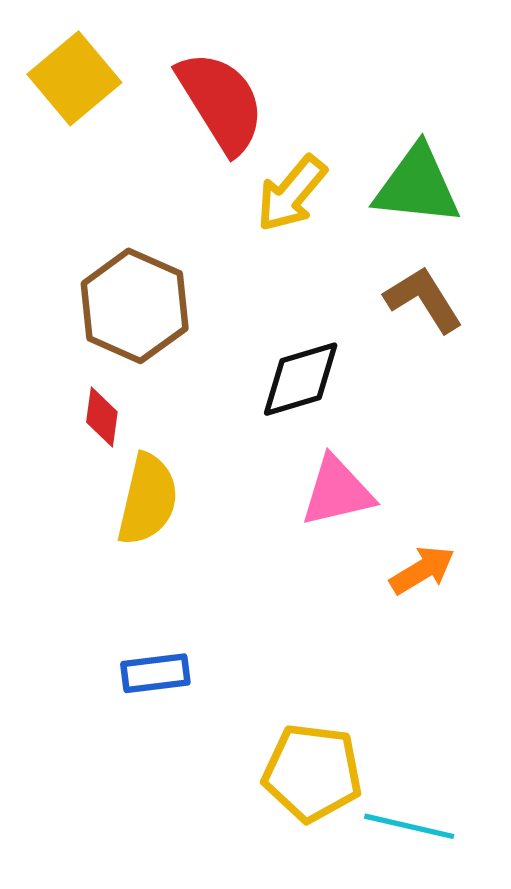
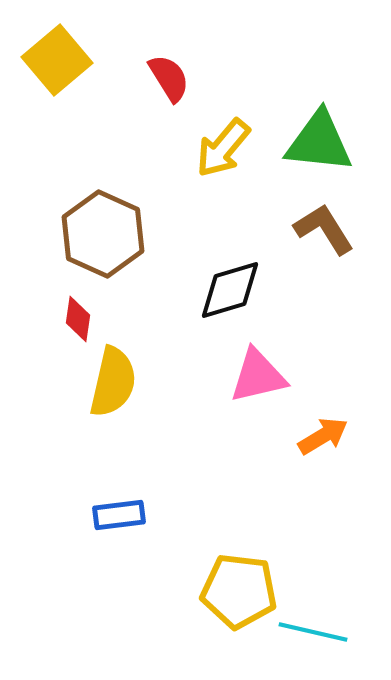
red semicircle: (221, 102) -> (169, 78), size x0.6

